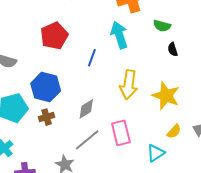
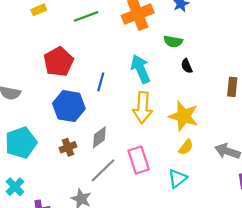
cyan arrow: (119, 35) -> (140, 69), moved
blue hexagon: (46, 87) -> (69, 106), moved
brown cross: (46, 117) -> (68, 147), moved
yellow semicircle: (174, 131) -> (186, 147), moved

